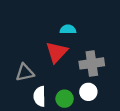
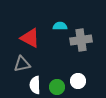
red triangle: (57, 52) -> (30, 38), moved, turned -45
gray cross: (92, 63) -> (81, 40), moved

